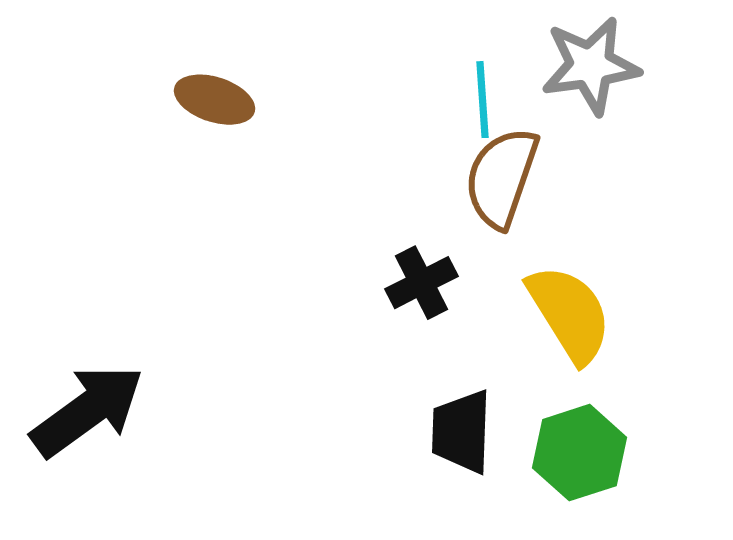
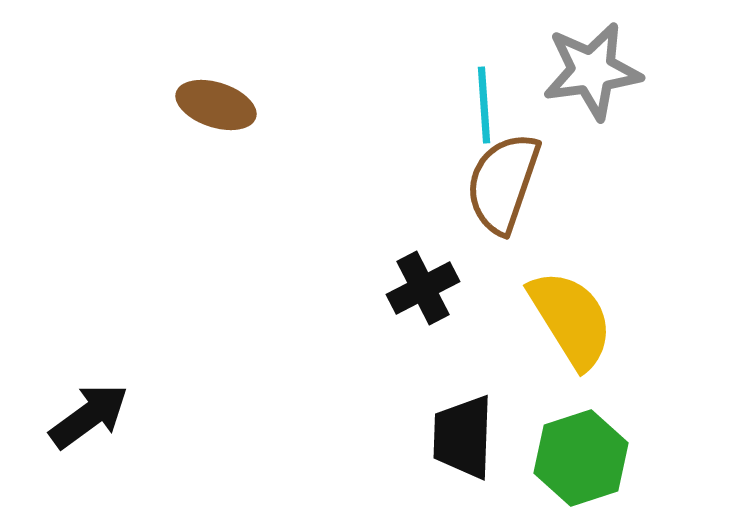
black arrow: (88, 411) -> (89, 416), size x0.7

